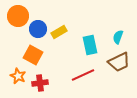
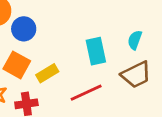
yellow rectangle: (59, 32) -> (47, 73), moved

